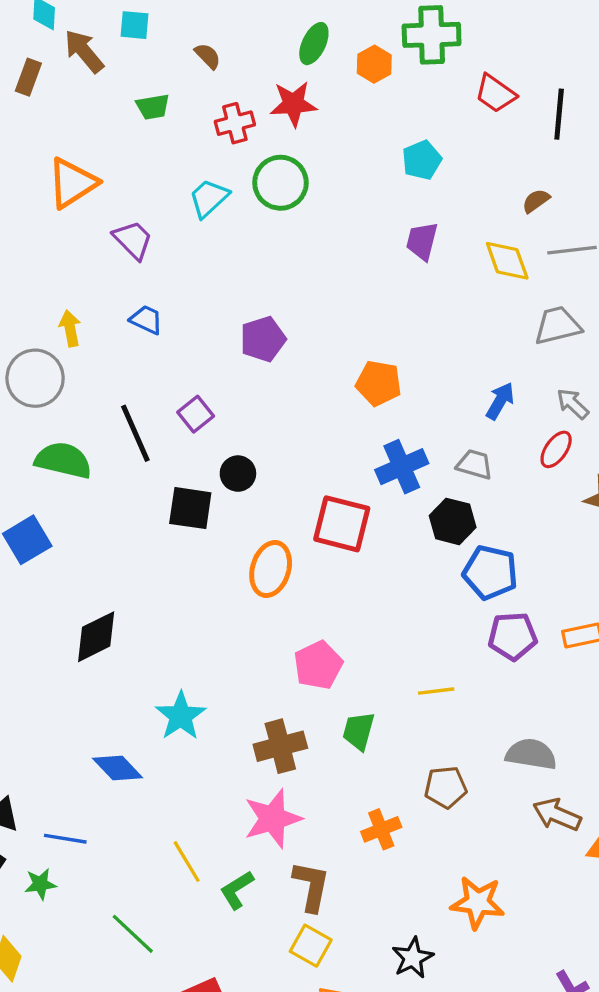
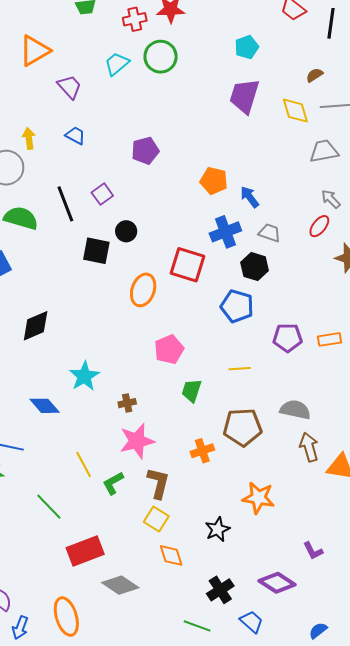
purple trapezoid: (422, 241) -> (244, 96), size x1.5
blue arrow: (500, 401) -> (250, 197), moved, turned -70
blue pentagon: (490, 572) -> (237, 306), moved
brown cross: (280, 746) -> (127, 403), moved, size x0.6
brown pentagon: (446, 787) -> (243, 427), size x1.5
brown arrow: (557, 815) -> (309, 447), turned 48

